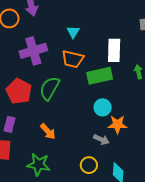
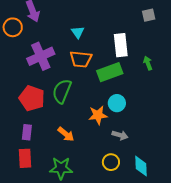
orange star: (117, 124) -> (98, 115), moved

